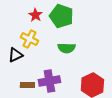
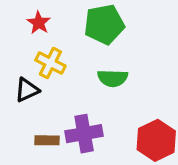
red star: (35, 15) -> (39, 23), moved
green pentagon: (61, 16) -> (104, 24), turned -30

